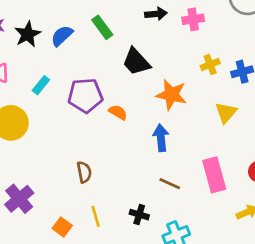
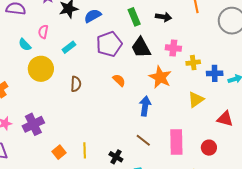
pink cross: (193, 19) -> (173, 48), moved
green rectangle: (102, 27) -> (134, 17), moved
purple pentagon: (85, 96) -> (109, 44), moved, turned -30
brown semicircle: (84, 172) -> (76, 84), moved

